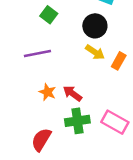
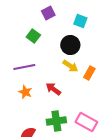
orange star: (47, 92) -> (25, 92), moved
red arrow: (72, 93) -> (53, 89), moved

